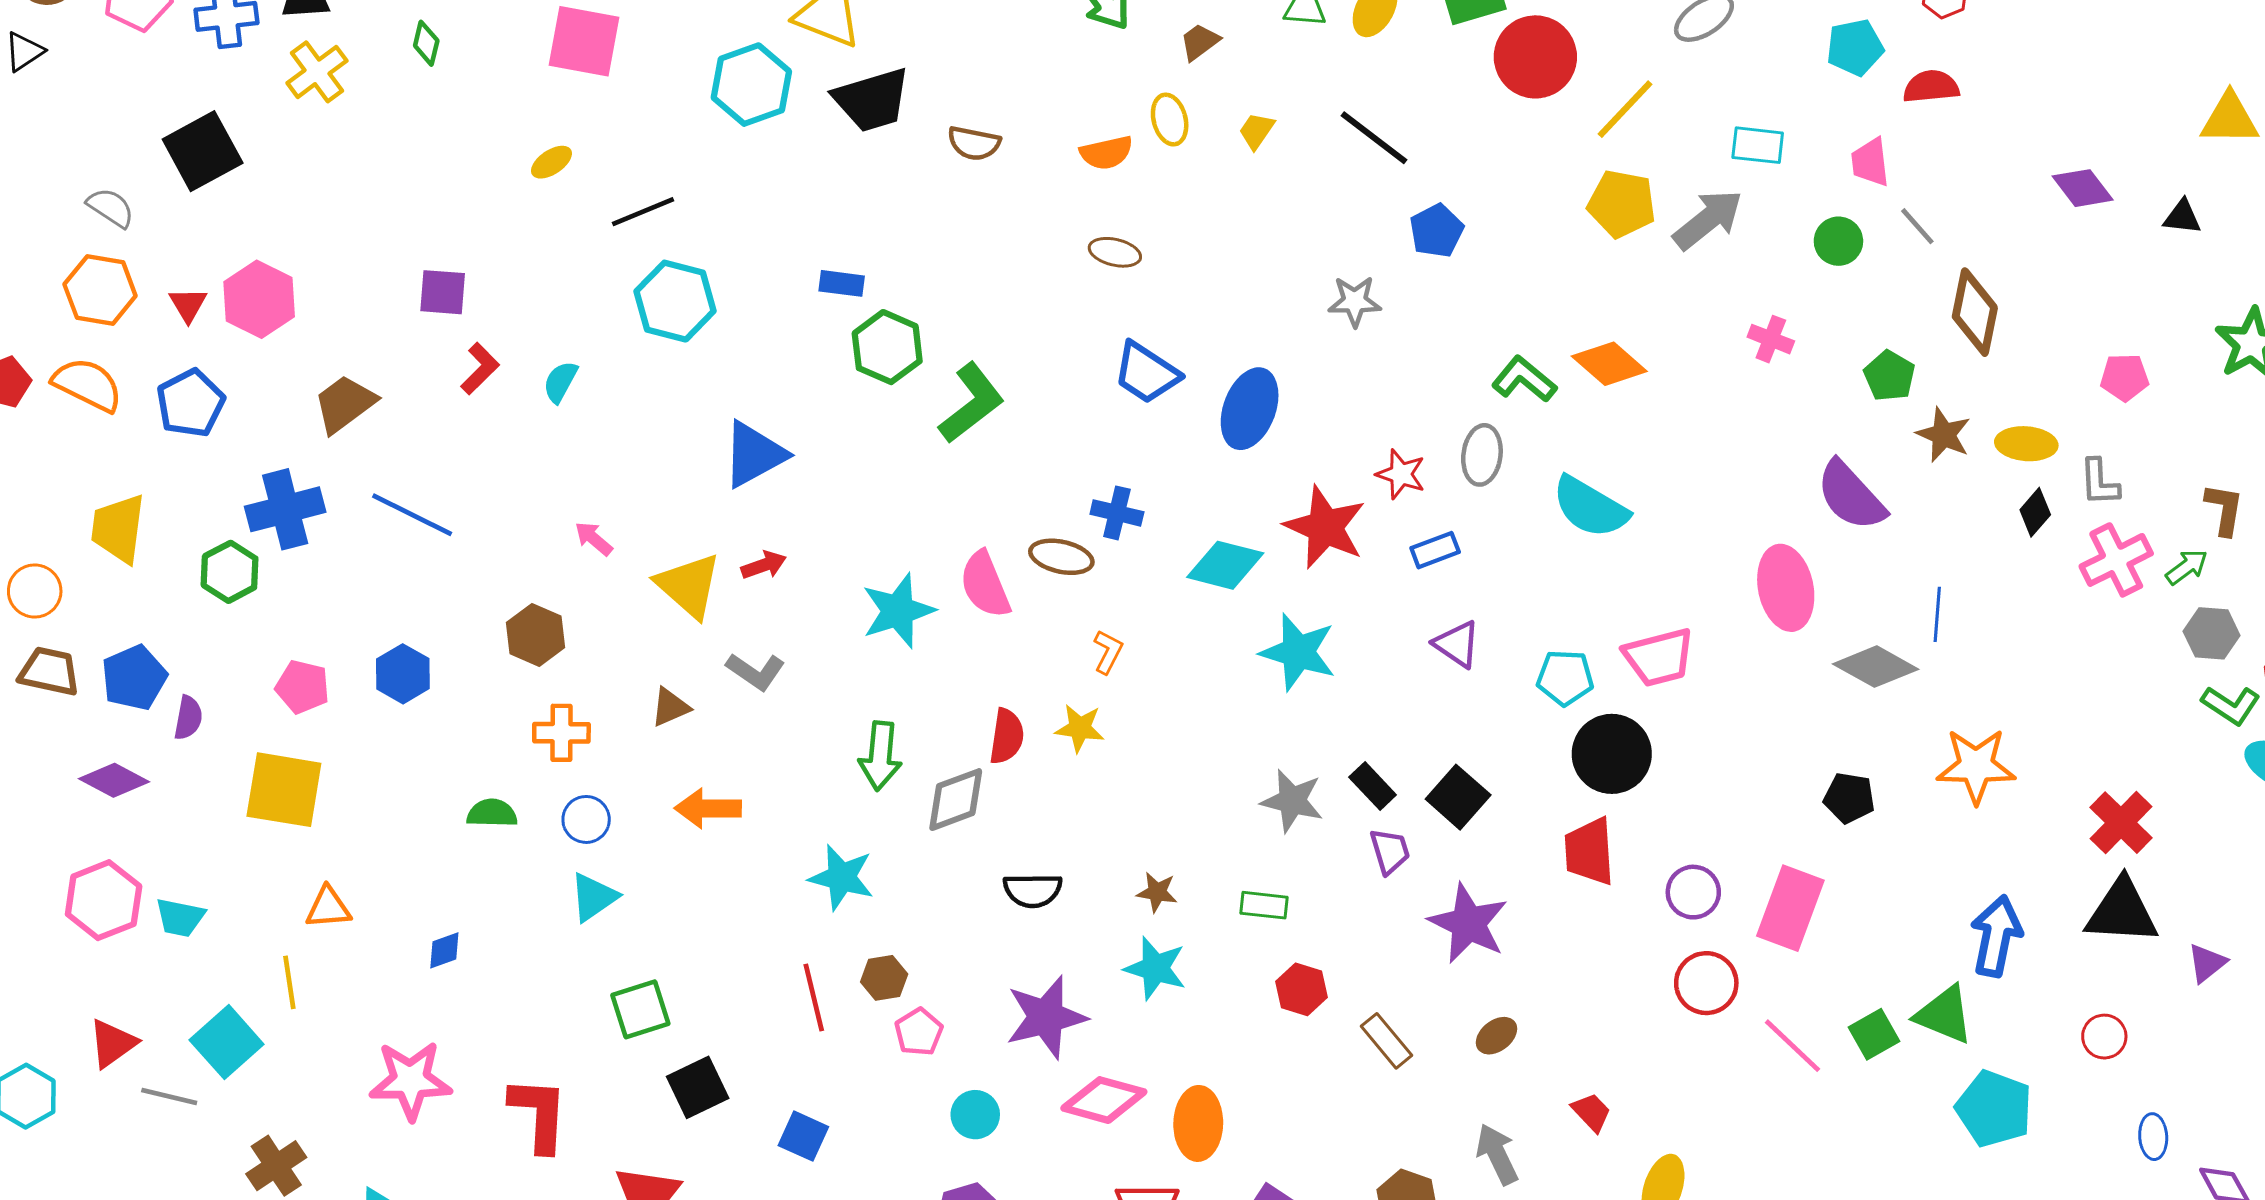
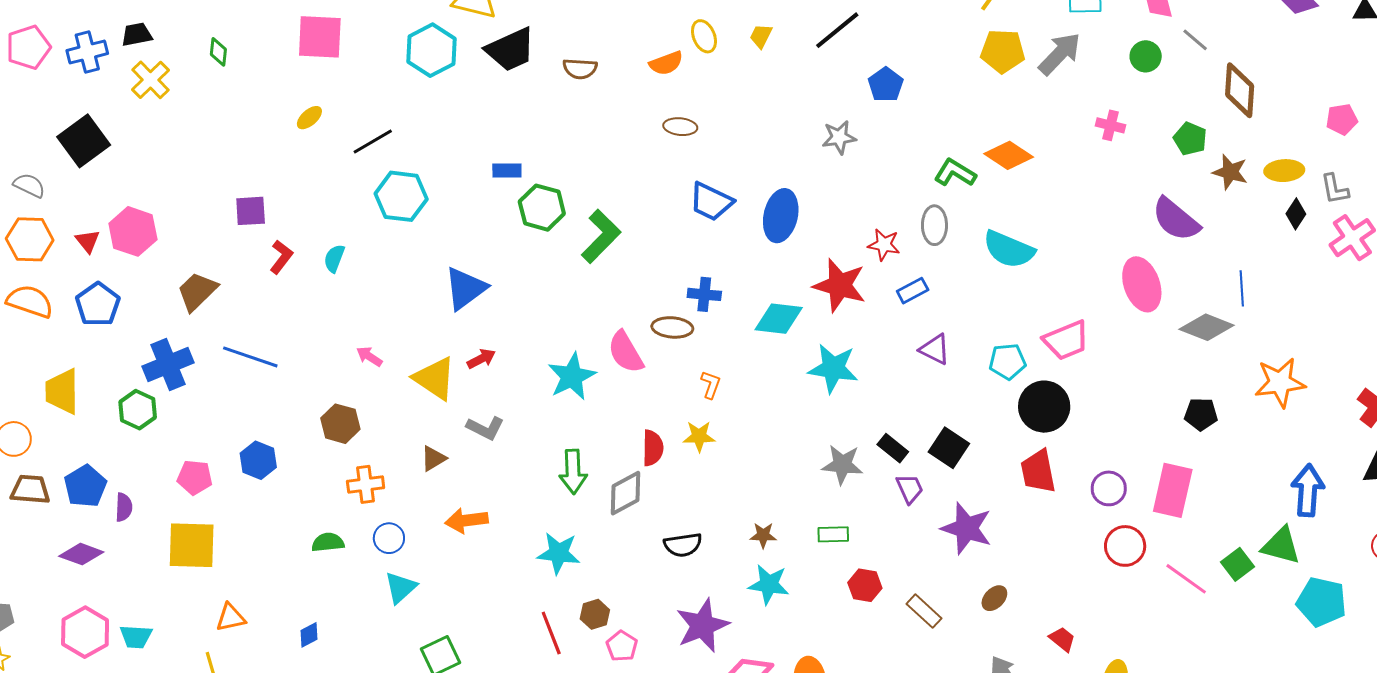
black line: (1374, 138) -> (837, 30), turned -69

